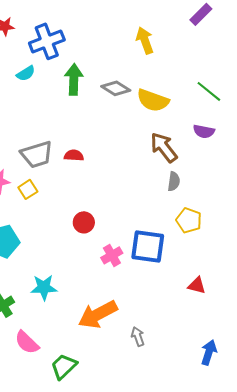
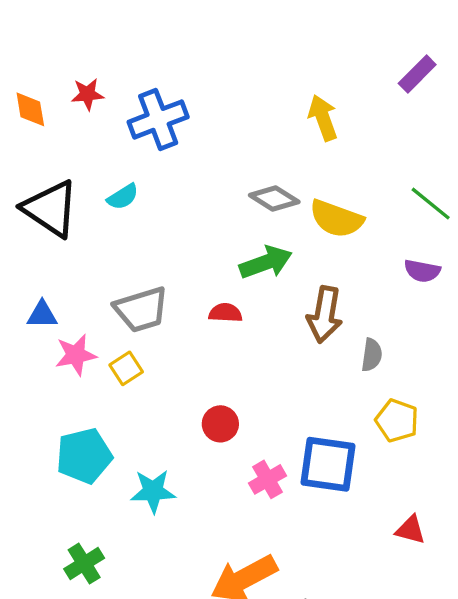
cyan semicircle: (26, 73) -> (123, 197), moved
green arrow: (74, 79) -> (266, 262), moved, turned 68
brown arrow: (164, 147) -> (325, 315), moved, turned -132
red semicircle: (74, 155) -> (225, 313), moved
cyan star: (44, 287) -> (153, 491), moved

